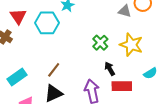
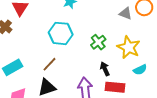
cyan hexagon: (47, 23) -> (61, 33), moved
cyan semicircle: (150, 73) -> (140, 70), moved

